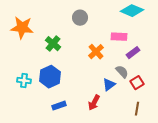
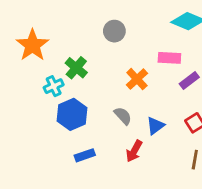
orange star: (22, 28) -> (32, 45), turned 30
gray semicircle: (122, 72) -> (123, 116), moved
cyan cross: (24, 81) -> (54, 86), moved, turned -32

